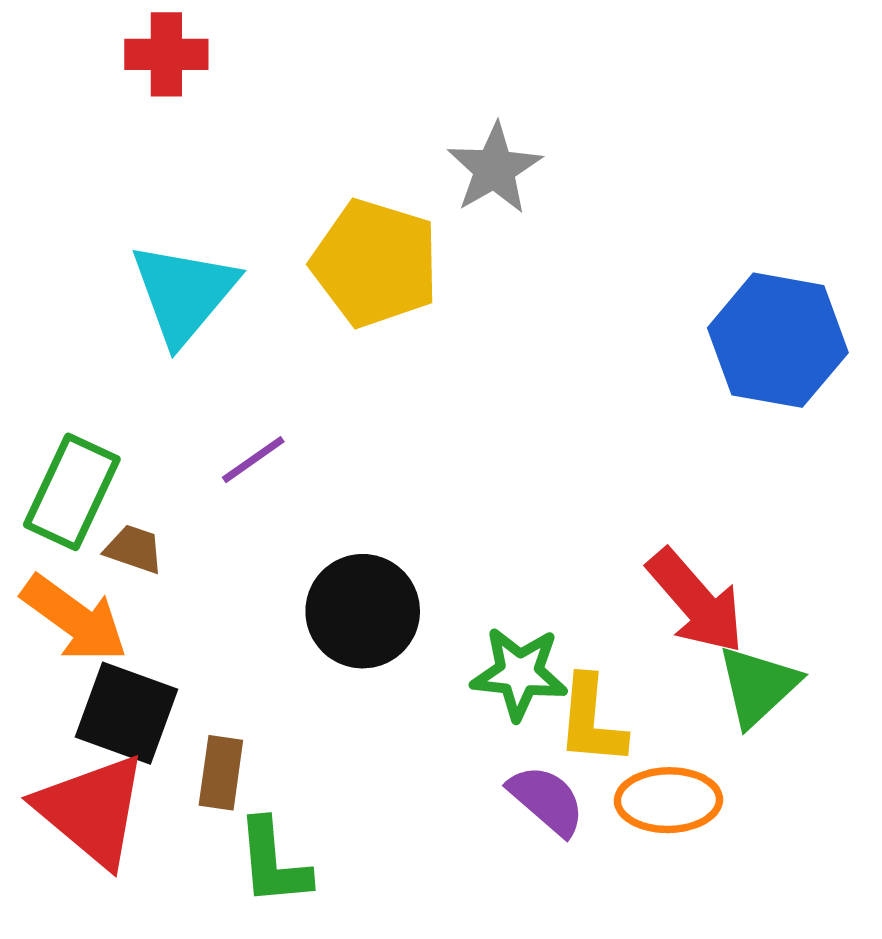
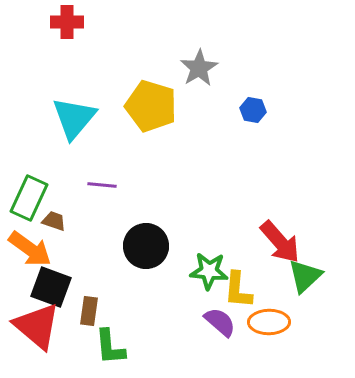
blue hexagon: (778, 340) -> (253, 110), moved, size x0.5
purple line: (253, 460) -> (102, 185), turned 40

